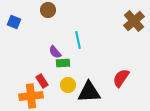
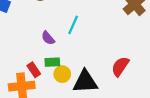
cyan line: (78, 40) -> (73, 25), turned 36
green rectangle: (63, 63) -> (52, 62), moved

